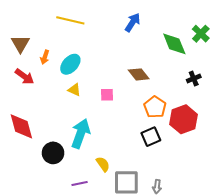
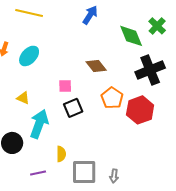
black cross: (194, 78) -> (150, 70), size x2.0
yellow triangle: (74, 90) -> (23, 98), moved
black square: (151, 137) -> (73, 108), moved
yellow semicircle: (103, 164) -> (61, 154), turned 35

